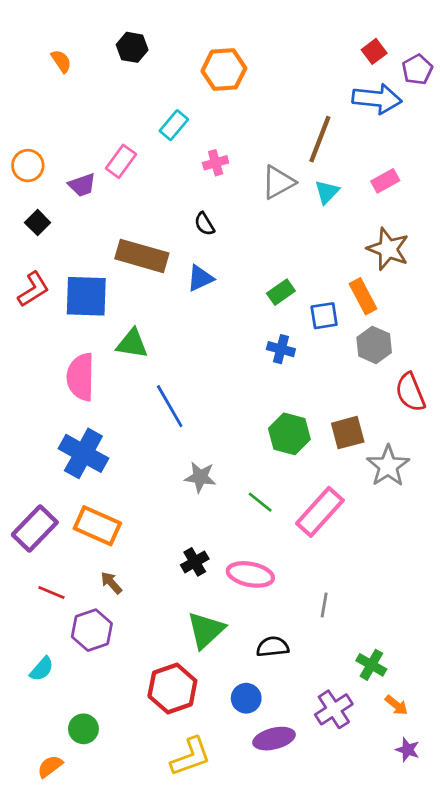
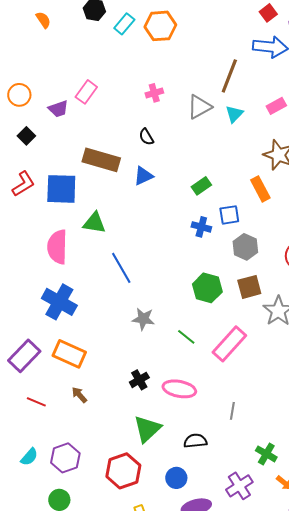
cyan rectangle: (174, 125) -> (124, 24), moved
blue square: (324, 316) -> (229, 215), moved
gray hexagon: (374, 345) -> (245, 247), moved
purple hexagon: (92, 630) -> (65, 458), moved

